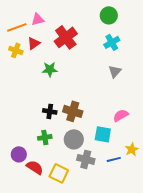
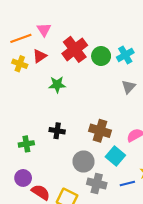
green circle: (109, 15) -> (101, 56), moved
pink triangle: (38, 19) -> (44, 30), turned -48
brown cross: (73, 111) -> (100, 131), moved
cyan square: (103, 134) -> (115, 156), turned 30
green cross: (45, 137) -> (26, 144), moved

